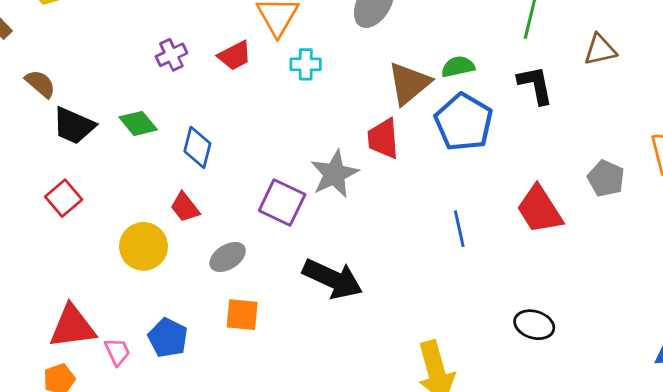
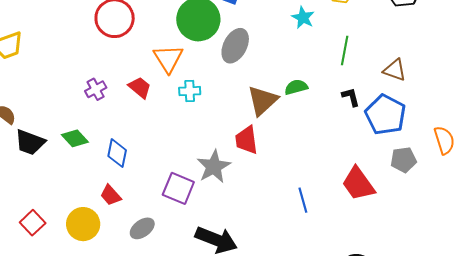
brown triangle: (600, 50) -> (395, 70), turned 35
red trapezoid: (235, 56) -> (140, 88), turned -110
black L-shape: (535, 85) -> (351, 97), size x0.7
blue pentagon: (464, 122) -> (385, 115), moved
gray pentagon: (606, 178) -> (403, 160), turned -30
red square: (64, 198) -> (33, 223), moved

